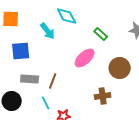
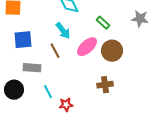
cyan arrow: (48, 31) -> (63, 31), moved
brown circle: (120, 68) -> (112, 51), moved
brown line: (53, 81) -> (55, 51), moved, turned -49

